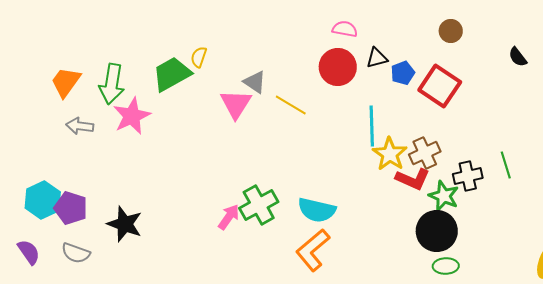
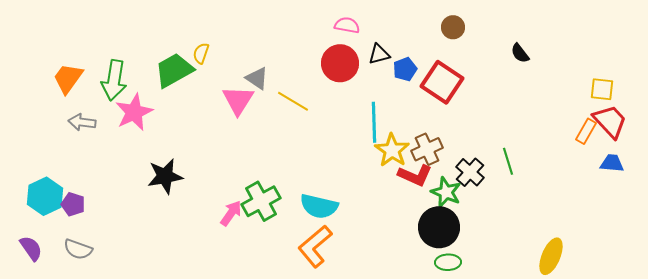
black cross: (468, 176) -> (470, 172), turned -36
purple pentagon: (71, 208) -> (73, 204), size x0.7
black star: (125, 224) -> (165, 176), moved, turned -30

